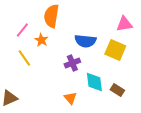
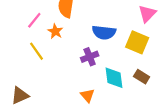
pink triangle: (124, 24) -> (147, 14), turned -36
brown rectangle: (117, 90) -> (142, 77), moved

